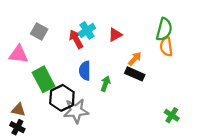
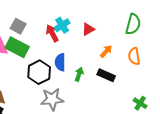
orange semicircle: (166, 47) -> (134, 56), moved
black rectangle: (135, 74) -> (106, 75), moved
green rectangle: (43, 79) -> (17, 47), moved, turned -35
black hexagon: (62, 98) -> (39, 72), moved

